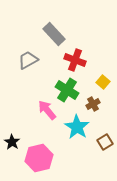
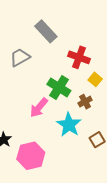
red cross: (75, 60) -> (79, 57), moved
pink arrow: (47, 110) -> (39, 108), turned -100

